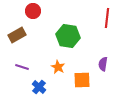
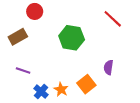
red line: (107, 18) -> (113, 19), turned -54
orange star: (58, 67) -> (61, 89), moved
orange square: (82, 80) -> (86, 84), turned -36

